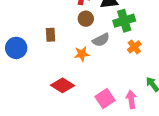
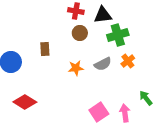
gray semicircle: (101, 40) -> (103, 64), moved
red diamond: (63, 85) -> (25, 102), moved

